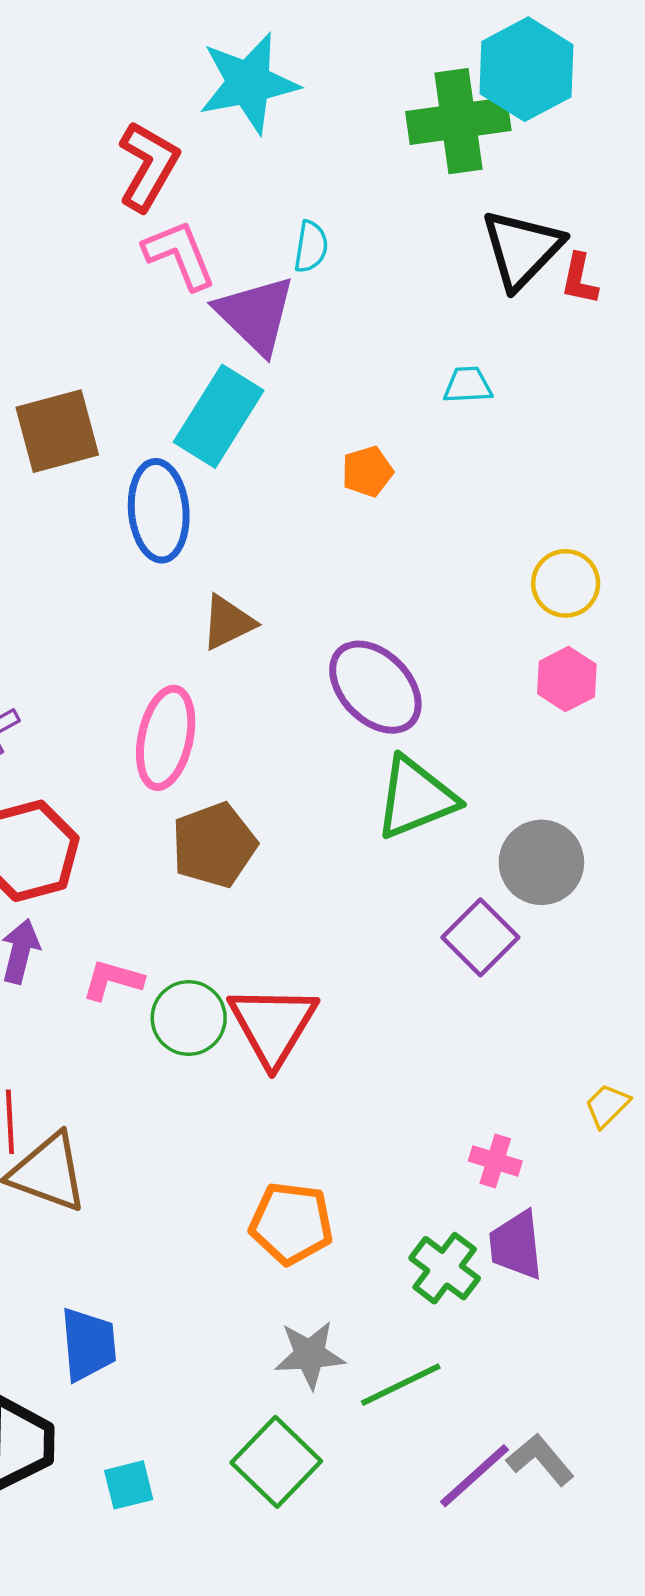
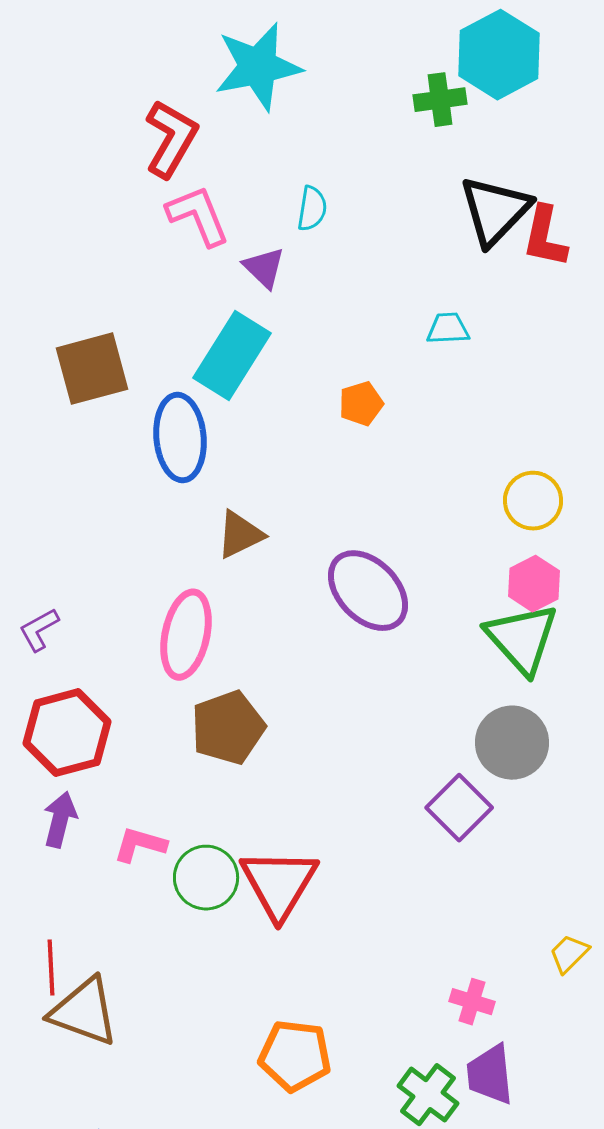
green cross: (458, 121) -> (440, 100), size x0.6
red L-shape: (579, 279) -> (545, 237), size x1.4
purple triangle: (256, 315) -> (264, 268), size x0.6
green triangle: (416, 798) -> (522, 639), moved, turned -50

